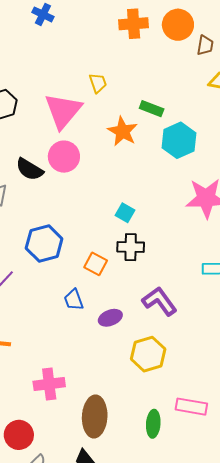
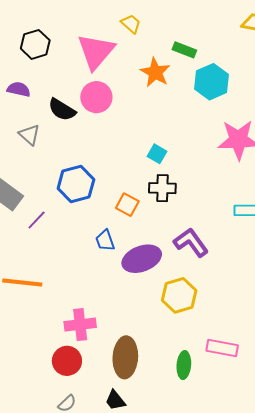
yellow trapezoid: (98, 83) -> (131, 24), turned -30
purple ellipse: (110, 318) -> (142, 259), size x1.6
red circle: (19, 435) -> (67, 361), moved

